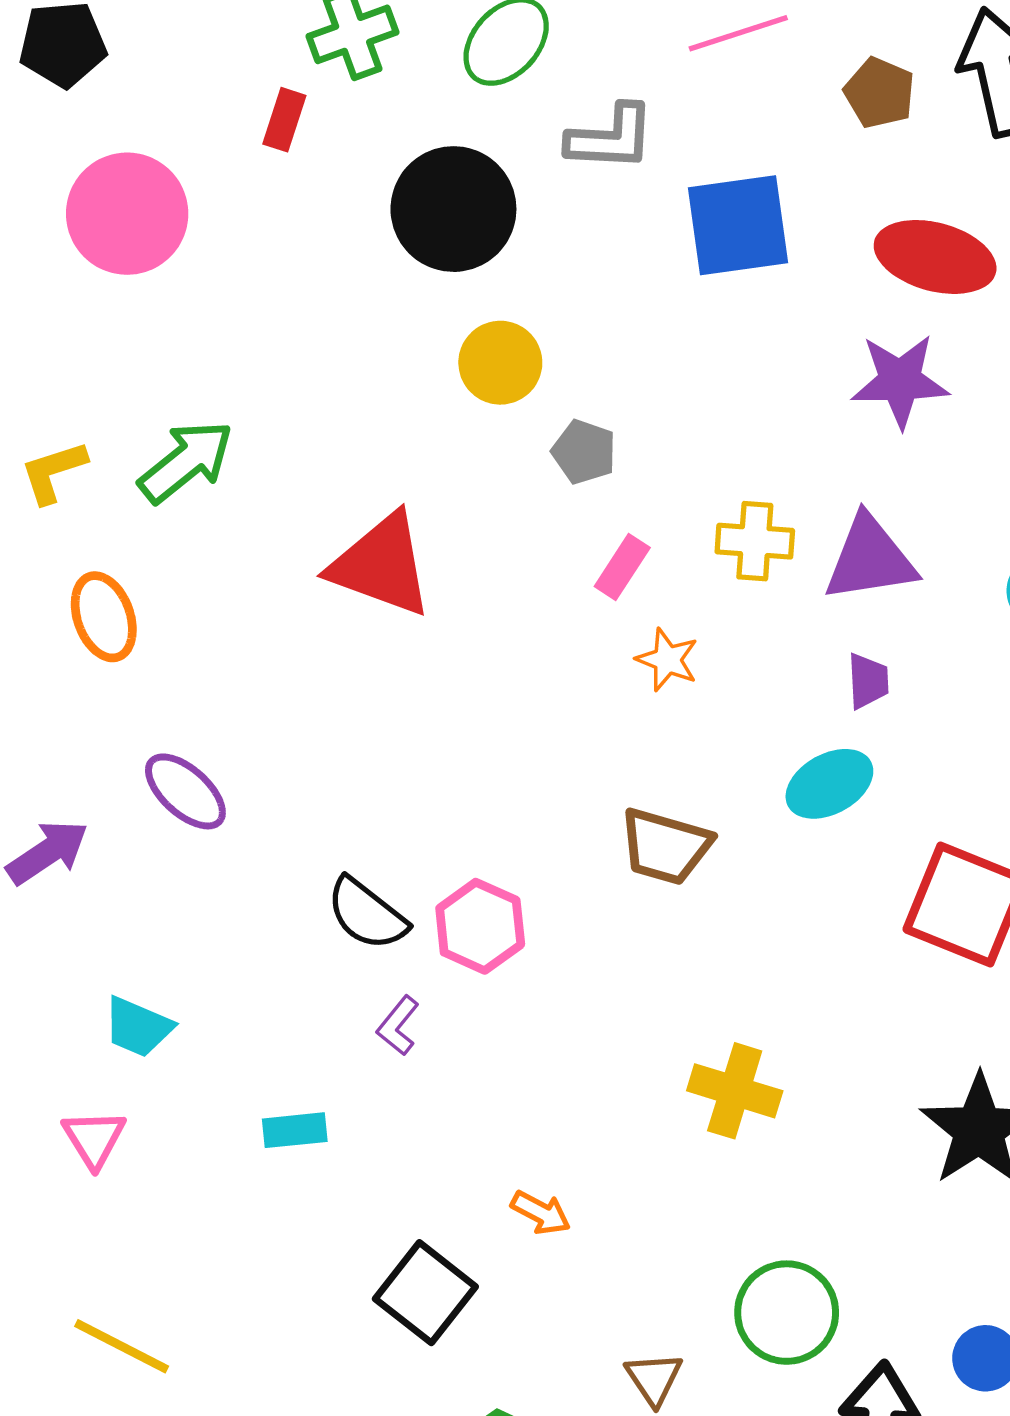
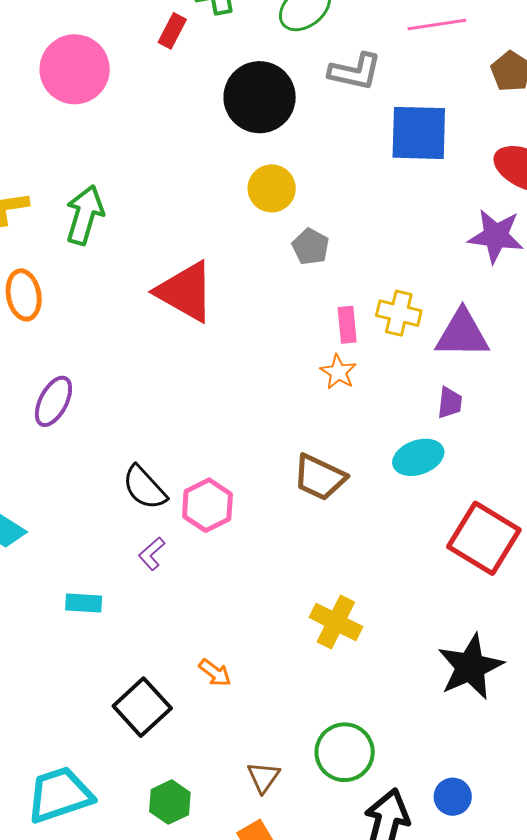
green arrow: (186, 462) -> (85, 215), turned -44
pink rectangle: (622, 567) -> (347, 325), moved, turned -48
purple ellipse: (185, 791) -> (53, 401), turned 66

